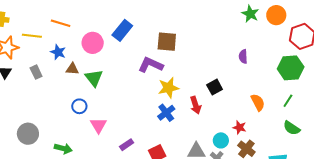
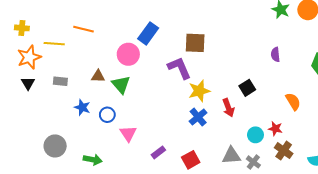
pink circle: (93, 43) -> (128, 54), moved
blue star: (58, 52) -> (82, 107), moved
purple L-shape: (151, 65) -> (179, 68), turned 45
gray rectangle: (36, 72) -> (60, 81), turned -56
cyan circle: (221, 140) -> (255, 135), moved

